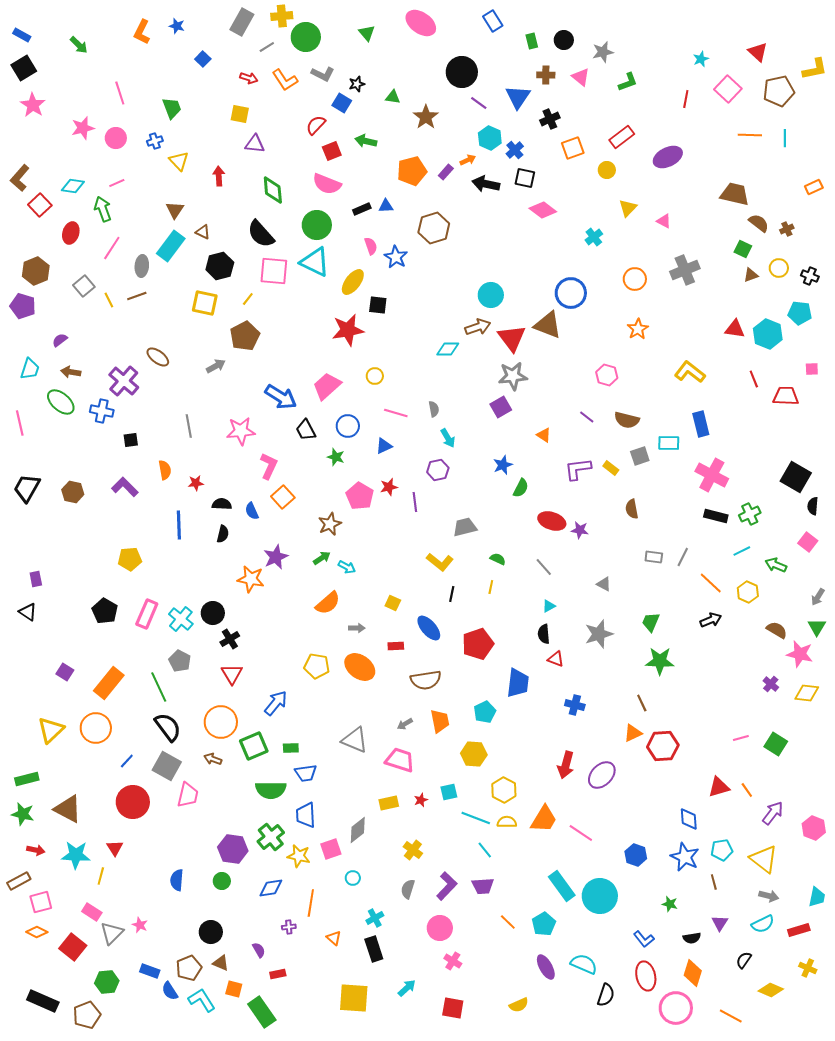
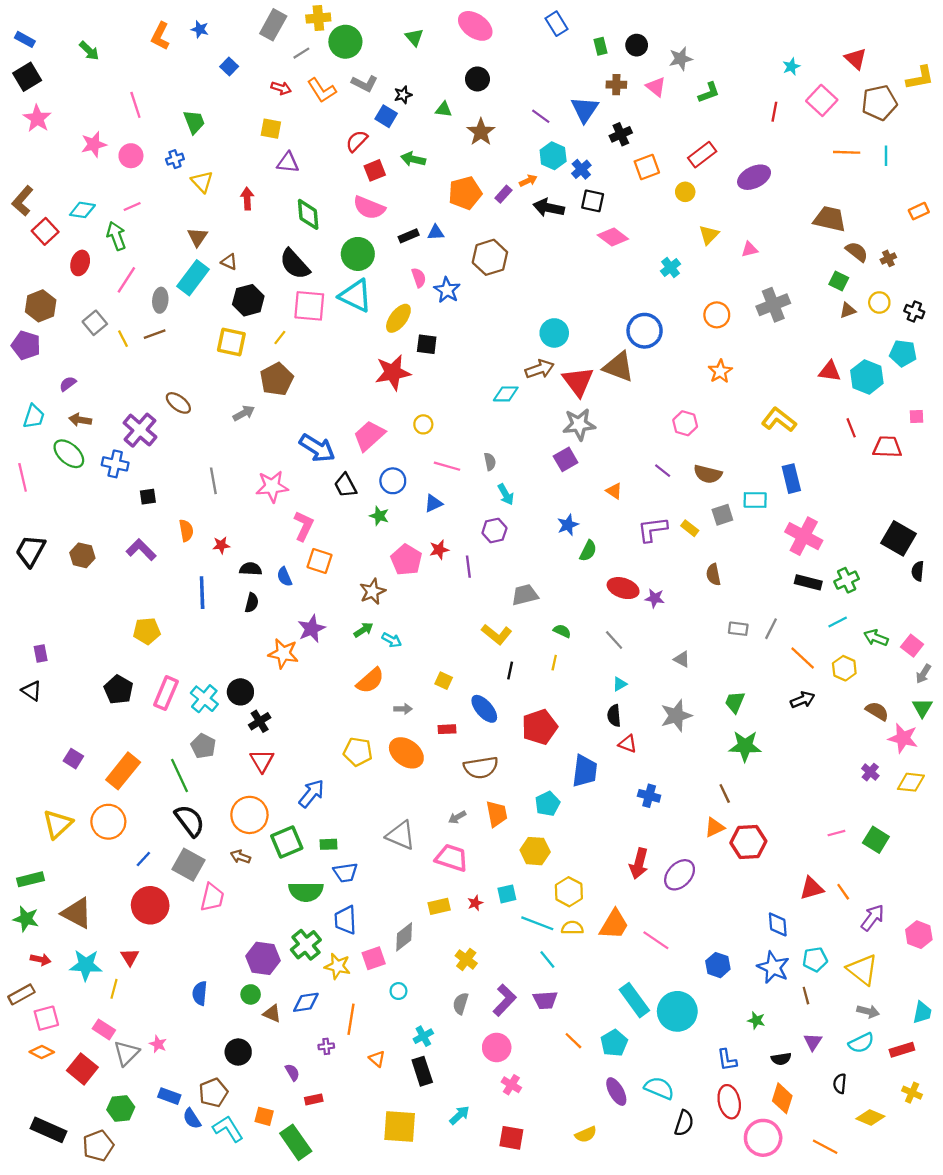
black circle: (462, 72) -> (477, 79), moved, size x0.7
pink triangle: (664, 221) -> (750, 249), turned -42
orange square: (283, 497) -> (319, 561), turned -30
pink square: (808, 542) -> (912, 646), moved
blue L-shape: (644, 939) -> (727, 1060), turned 30
black semicircle: (744, 960) -> (840, 1084), turned -30
brown triangle: (221, 963) -> (272, 1014), moved

